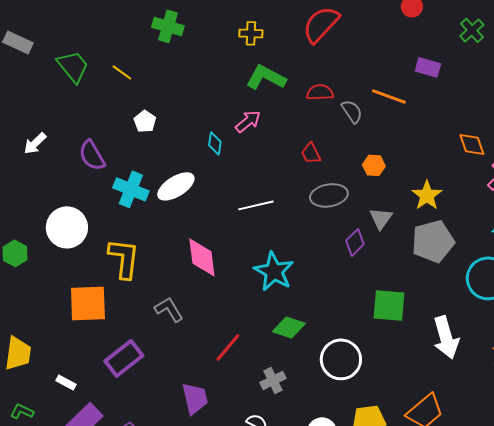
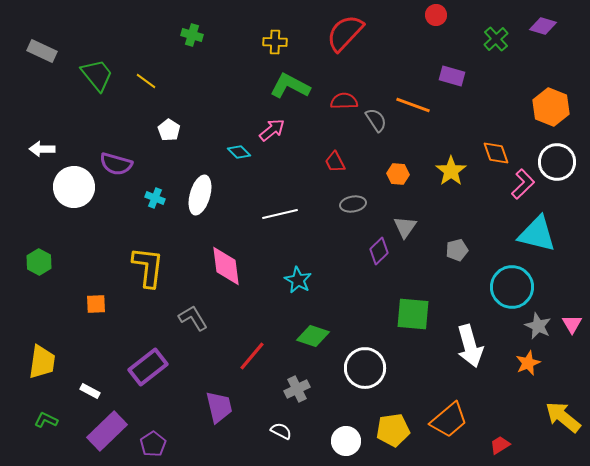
green cross: (168, 26) -> (192, 35), size x0.7
white arrow: (35, 143) -> (42, 149), moved, turned 45
cyan diamond: (215, 143) -> (239, 152), turned -55
purple semicircle: (92, 155) -> (116, 164), turned -44
white ellipse: (176, 186) -> (200, 195), turned -42
cyan cross: (131, 189) -> (155, 198), size x0.6
gray ellipse: (329, 195) -> (353, 204), size x0.7
yellow star: (427, 195) -> (451, 171), moved
white circle: (67, 227) -> (74, 187), moved
gray pentagon: (433, 241) -> (457, 250), size x0.5
cyan star: (274, 271) -> (298, 280), size x0.7
orange square: (88, 303) -> (96, 304), moved, size x0.5

